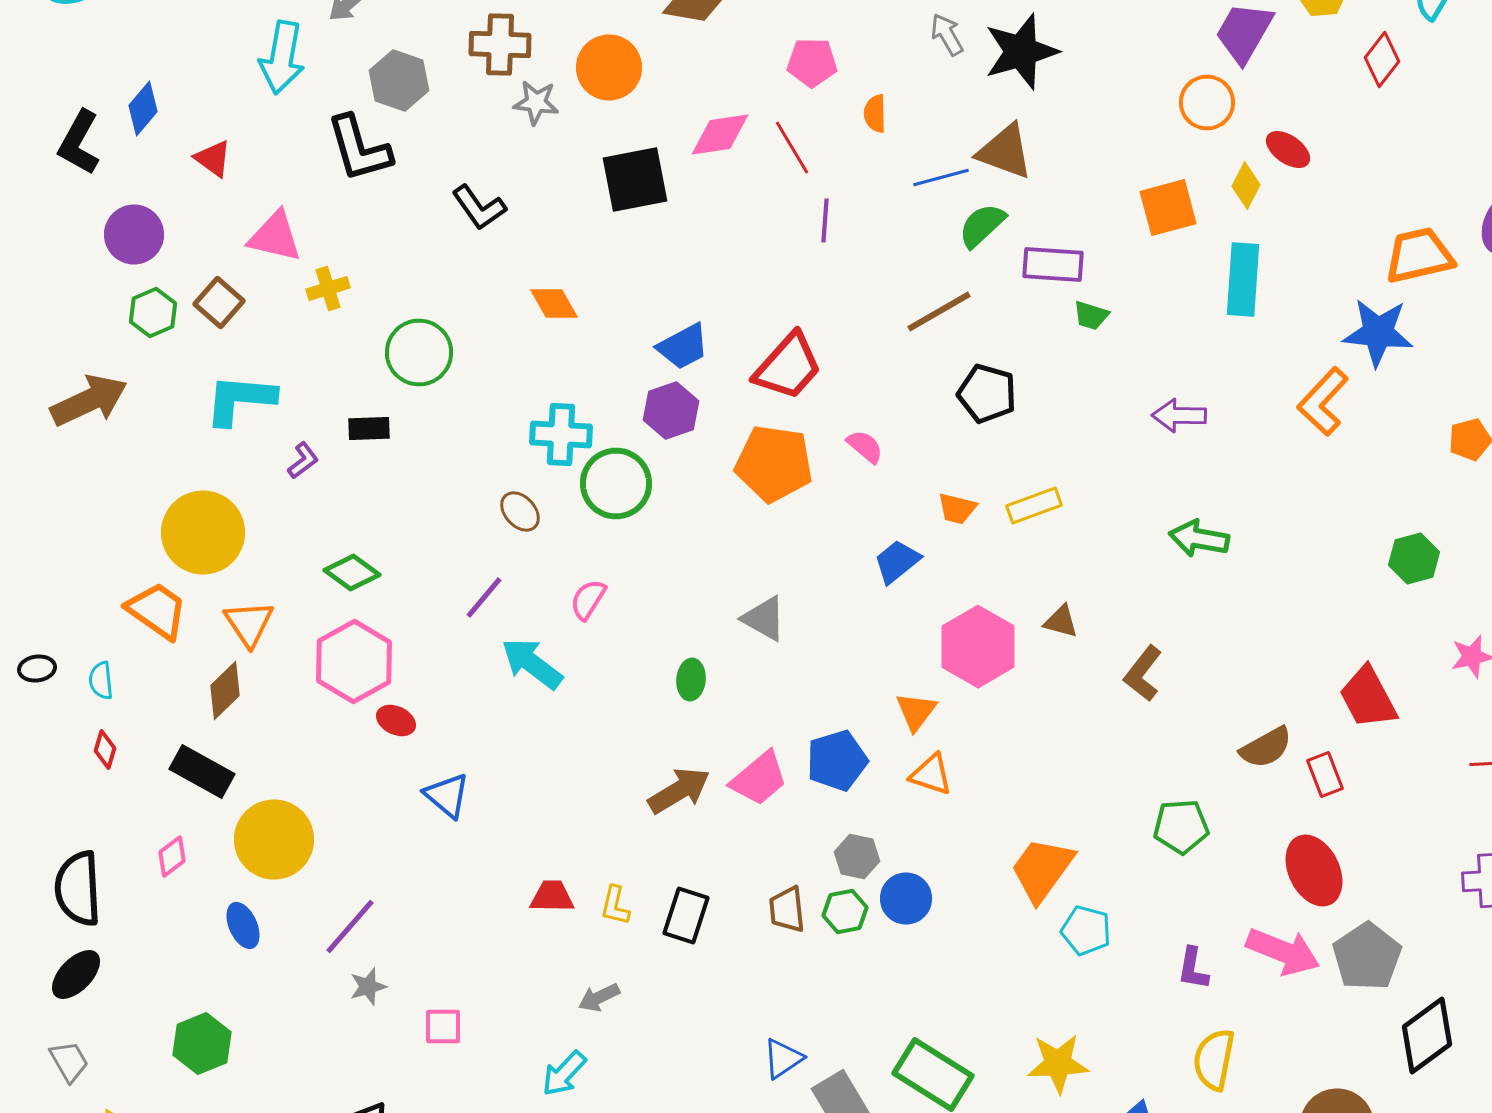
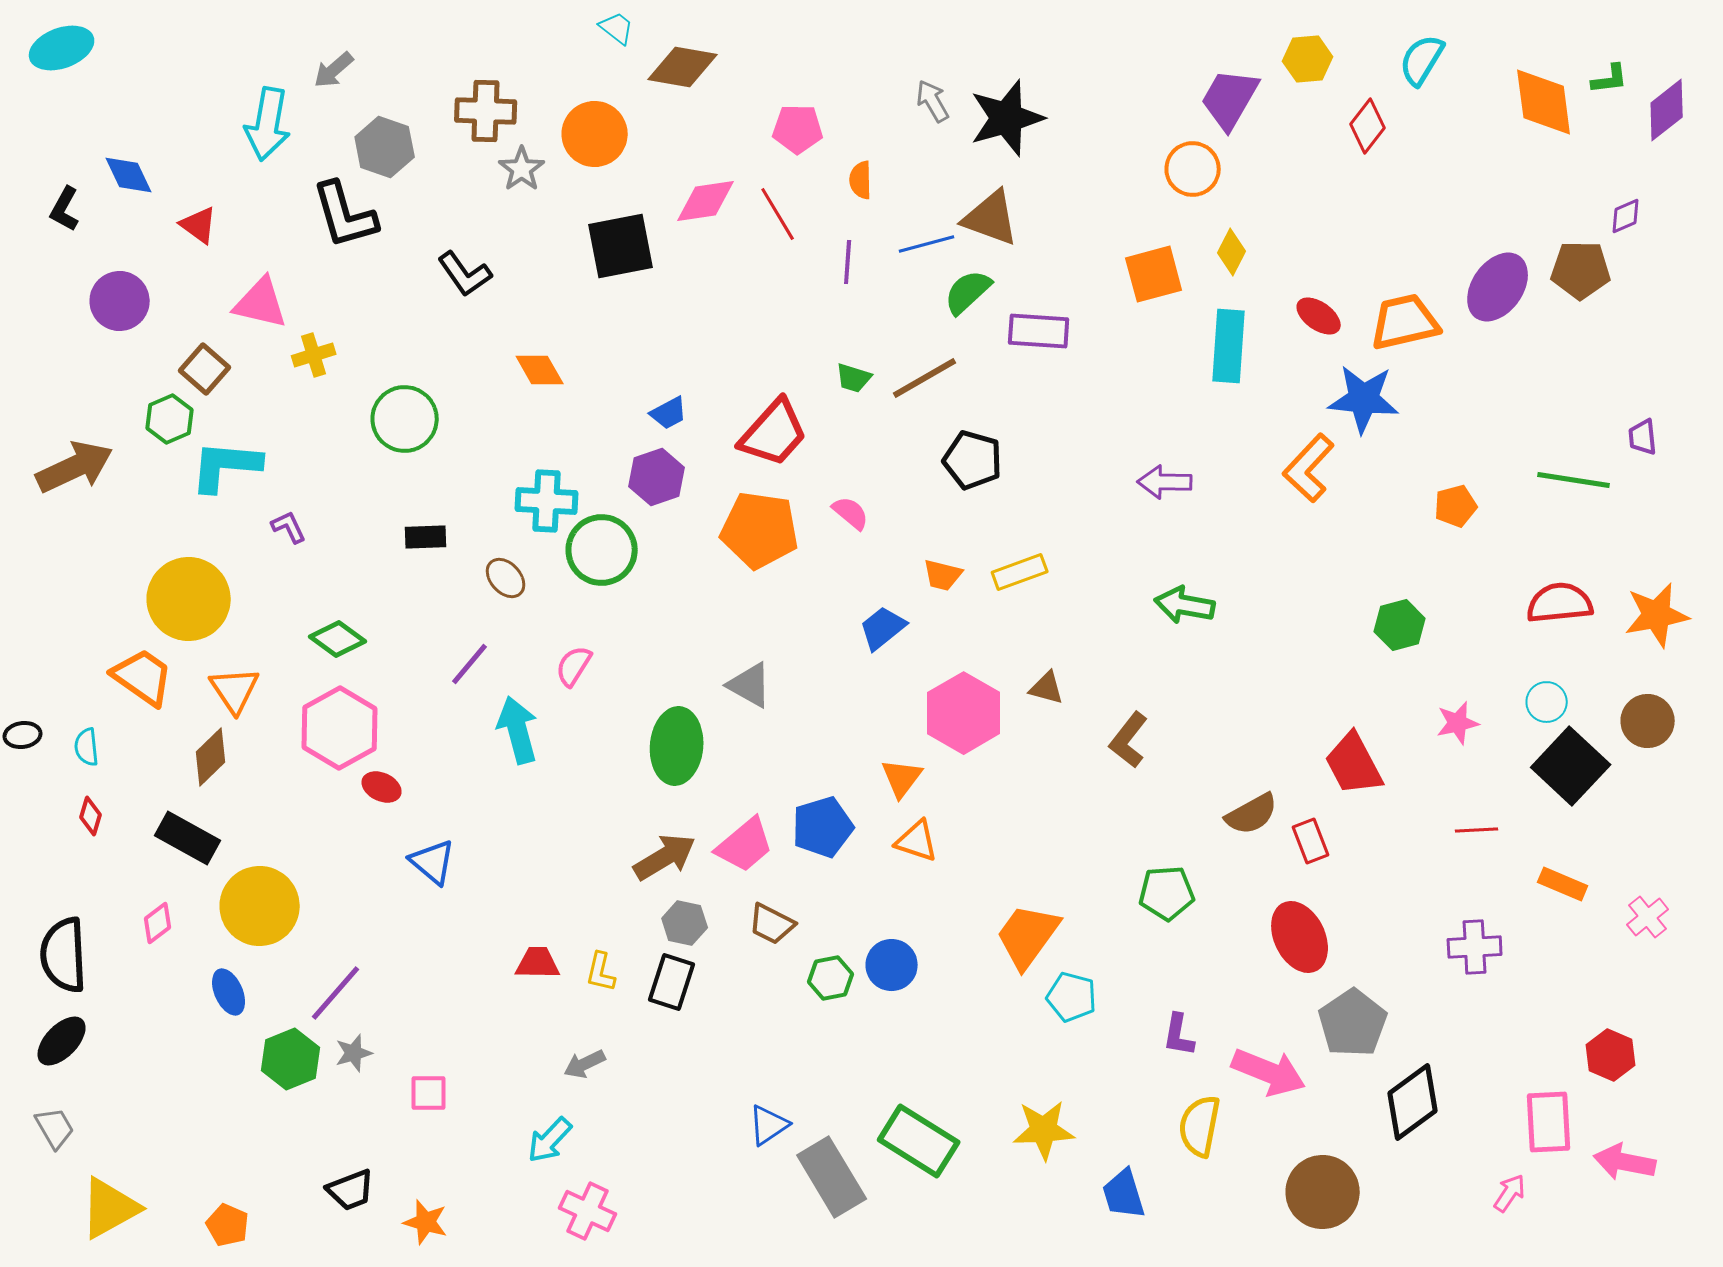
gray star: (536, 102) -> (522, 169), turned 30
blue diamond: (143, 108) -> (129, 175), turned -66
black L-shape: (79, 142) -> (65, 209), size x0.7
red ellipse: (1288, 150) -> (1319, 316), moved
purple line: (825, 220) -> (848, 262), moved
green hexagon: (153, 312) -> (170, 419), moved
green trapezoid: (1091, 316) -> (854, 378), moved
blue trapezoid: (683, 346) -> (669, 413), size x0.7
black rectangle: (369, 428) -> (426, 537), moved
purple L-shape: (303, 460) -> (289, 527), turned -78
cyan arrow: (532, 664) -> (518, 730), turned 38
green ellipse: (691, 680) -> (677, 746), size x1.8
gray hexagon: (857, 856) -> (685, 923), moved
brown trapezoid: (787, 910) -> (772, 924), moved, turned -57
pink arrow: (1283, 952) -> (1269, 1072), moved
green hexagon: (202, 1044) -> (291, 1059), moved

